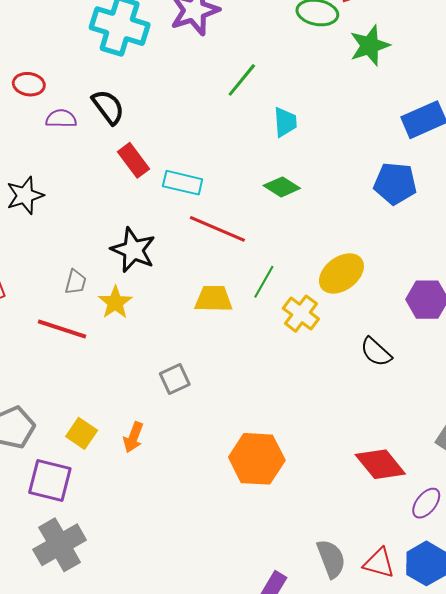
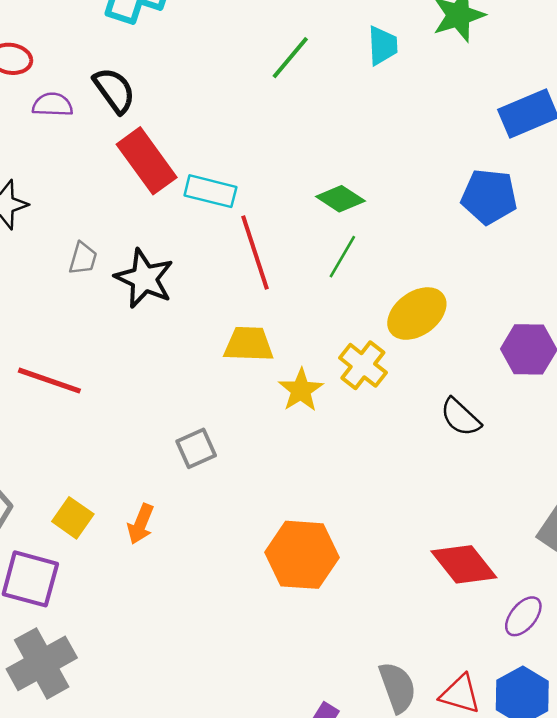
cyan trapezoid: (285, 122) -> (383, 45), moved
red rectangle: (134, 160) -> (147, 161), size x1.4
red line: (217, 229) -> (255, 252), turned 48
gray trapezoid: (76, 282) -> (83, 258), moved
green line: (264, 282) -> (342, 257), moved
yellow star: (115, 302) -> (301, 390), moved

